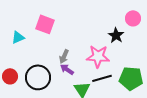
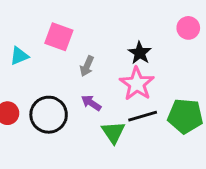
black star: (116, 35) -> (140, 53), moved
gray arrow: (64, 56) -> (87, 66), moved
pink star: (98, 56) -> (137, 84), turned 30

